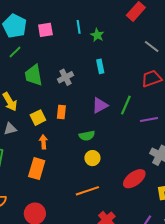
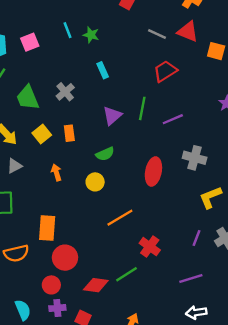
yellow square: (38, 118) -> (42, 134), moved
yellow circle: (92, 158) -> (95, 182), moved
orange rectangle: (37, 169) -> (47, 228), moved
red ellipse: (134, 179) -> (153, 171), moved, turned -30

